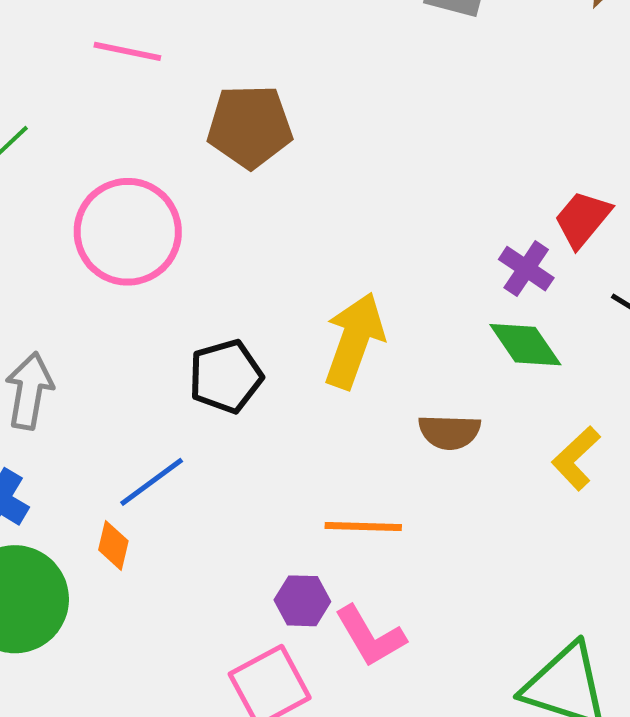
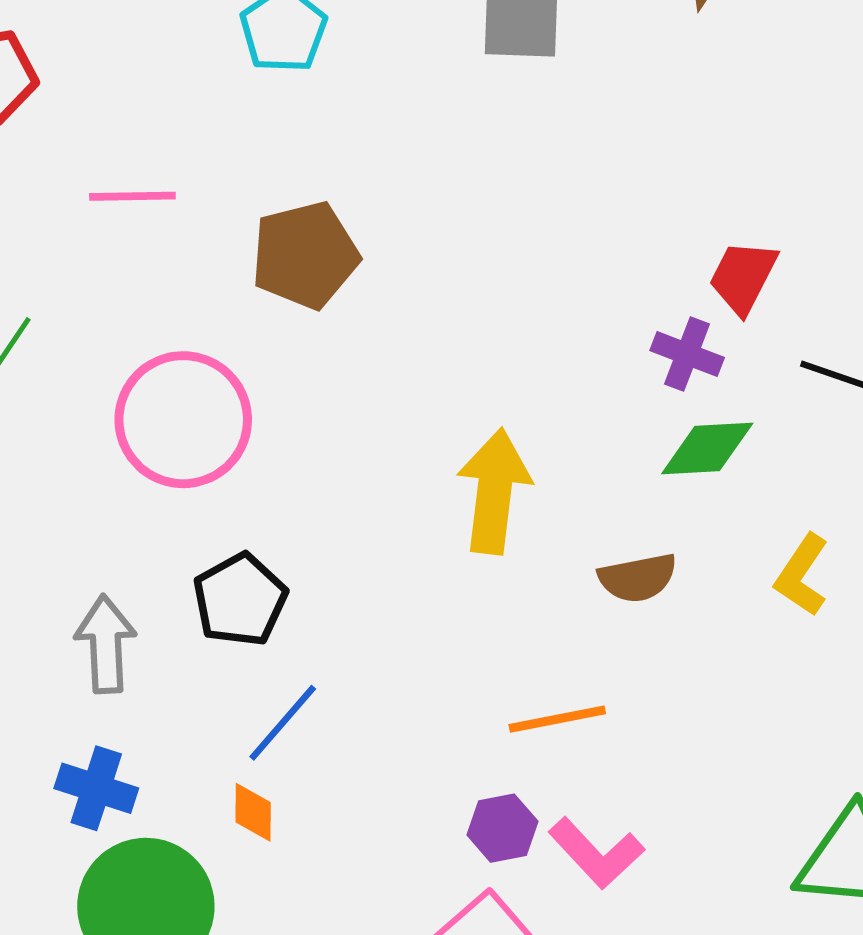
green diamond: (525, 345) -> (707, 449), turned -46
black pentagon: (226, 376) -> (240, 600), moved

